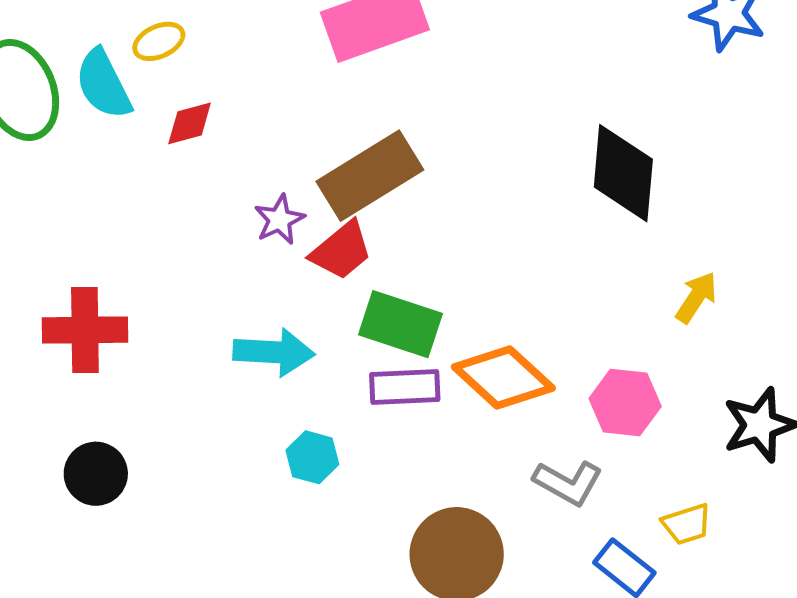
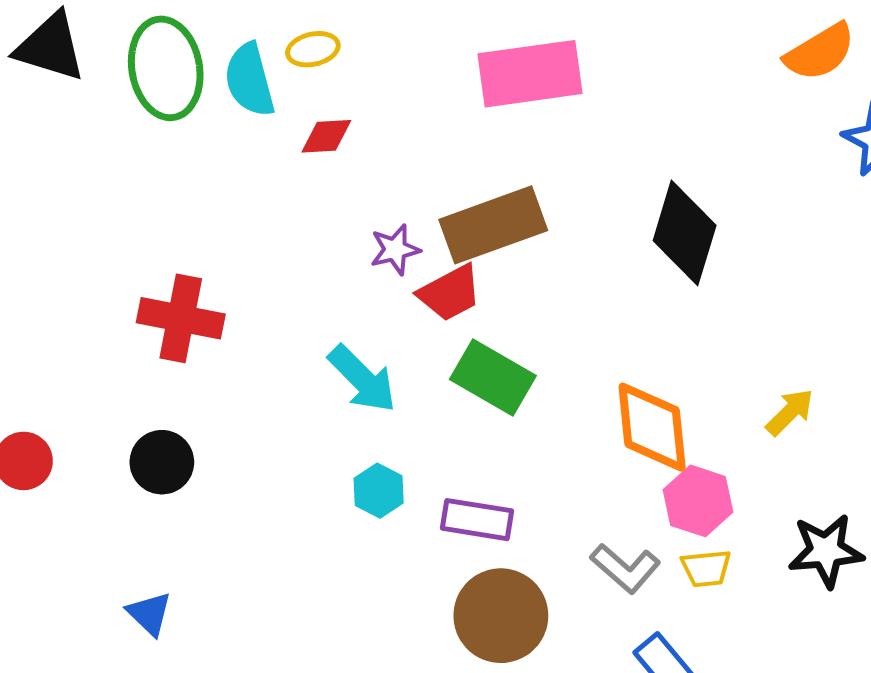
black diamond: (623, 173) -> (685, 233), moved
cyan arrow: (274, 352) -> (362, 379), turned 30
orange diamond: (503, 378) -> (652, 427), moved, turned 30
purple rectangle: (405, 387) -> (477, 520), moved
yellow trapezoid: (687, 524) -> (706, 568), moved

